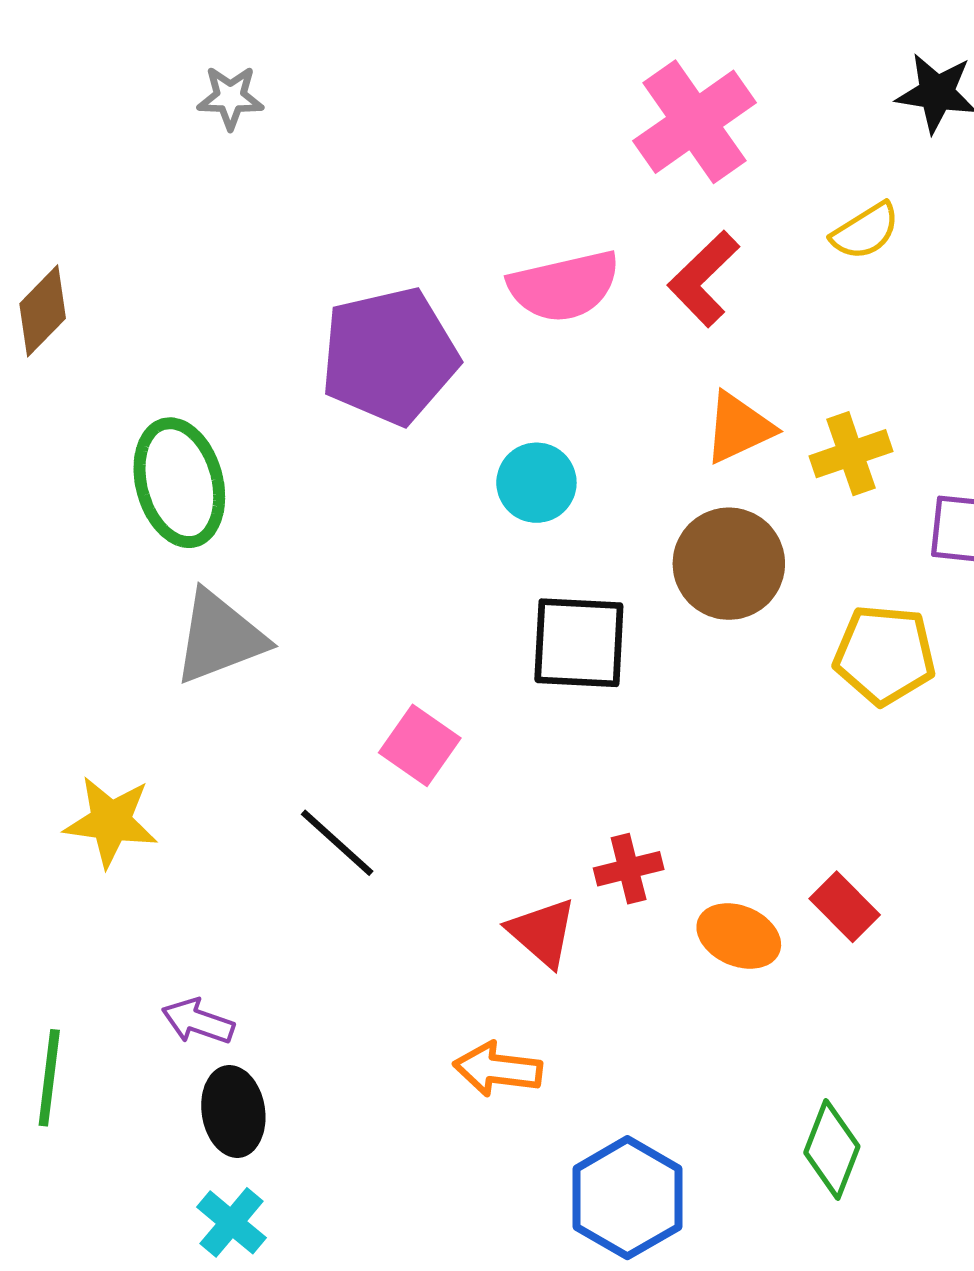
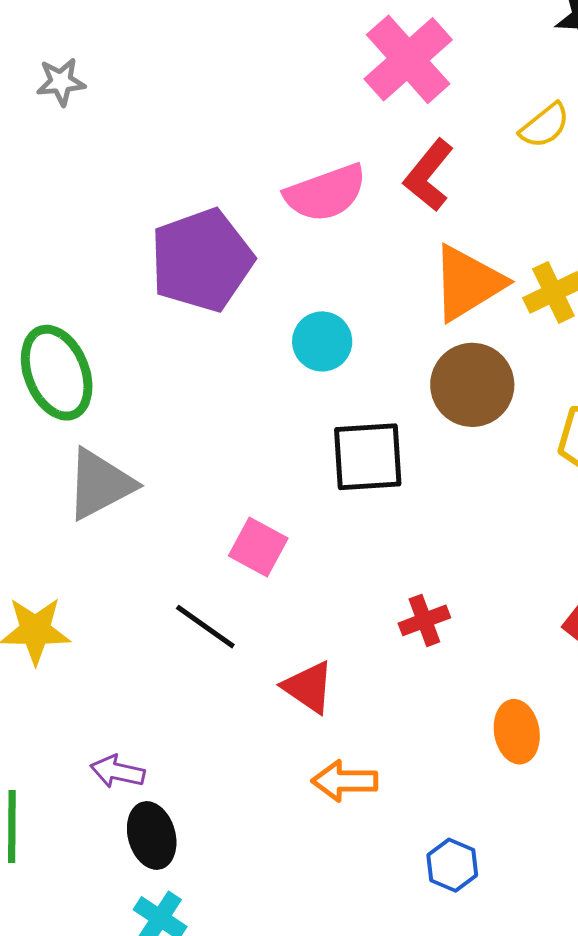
orange triangle: (739, 428) -> (468, 283), size x1.4
red triangle: (542, 932) -> (308, 687), moved
orange ellipse: (739, 936) -> (517, 732), moved, turned 64
blue hexagon: (627, 1198) -> (452, 865), size x0.6

